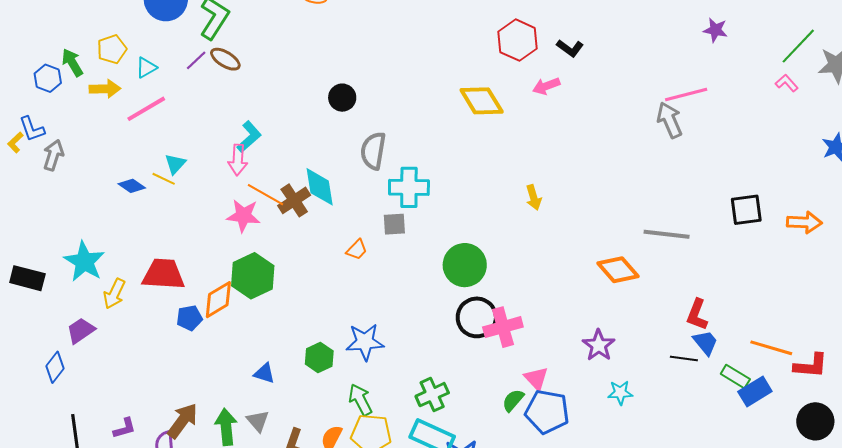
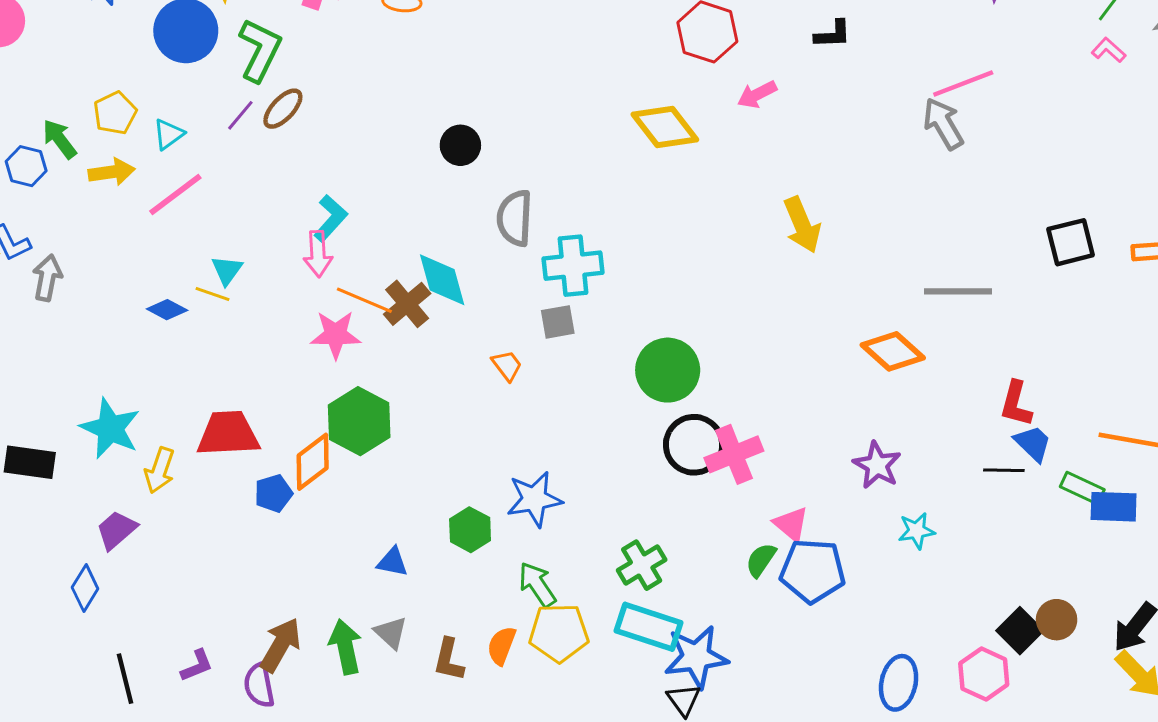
black L-shape: (570, 48) -> (833, 34), moved, turned -32
brown ellipse: (225, 59) -> (283, 109), turned -72
yellow arrow: (534, 197) -> (802, 225), moved, size x1.5
orange trapezoid: (357, 250) -> (507, 366), turned -75
blue rectangle: (755, 391) -> (1114, 507), turned 40

